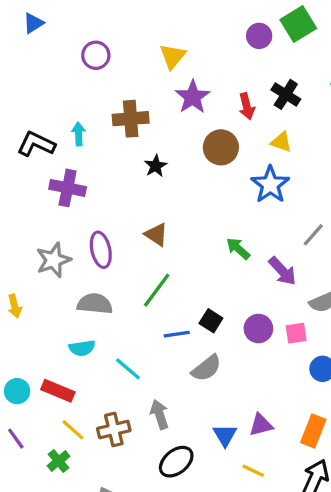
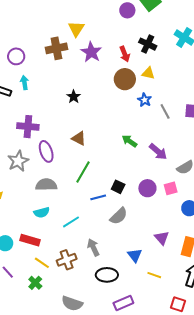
purple circle: (96, 55) -> (16, 56), moved
brown cross: (131, 119) -> (56, 48), moved
brown circle: (221, 147) -> (125, 79), moved
blue star: (270, 185) -> (145, 100), size x0.6
purple cross: (68, 188) -> (28, 127), moved
gray line: (313, 235) -> (165, 111), moved, turned -63
cyan line: (128, 369) -> (71, 222), turned -66
purple triangle: (261, 425) -> (162, 238), moved, turned -49
black ellipse: (176, 462) -> (107, 275), turned 45

